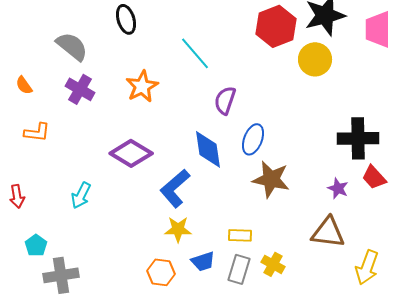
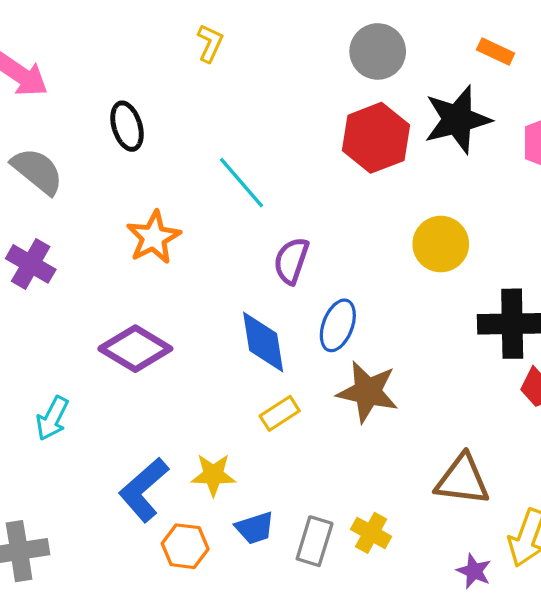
yellow circle: (315, 59) -> (441, 244), moved
purple cross: (80, 89) -> (31, 264), moved
blue L-shape: (175, 188) -> (144, 490), moved
purple star: (338, 188) -> (474, 571), moved
yellow rectangle: (240, 235) -> (280, 413), moved, turned -35

